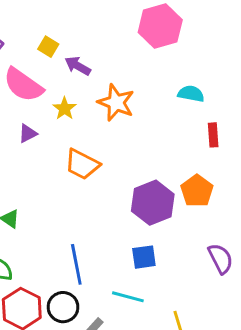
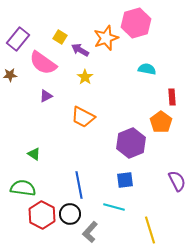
cyan semicircle: (191, 94) -> (147, 69), moved
orange star: (116, 103) -> (106, 38), moved, turned 30
yellow star: (64, 108) -> (85, 77), moved
orange pentagon: (197, 191) -> (161, 122), moved

